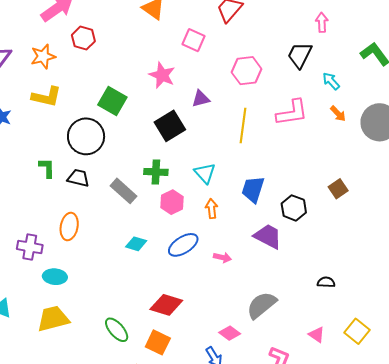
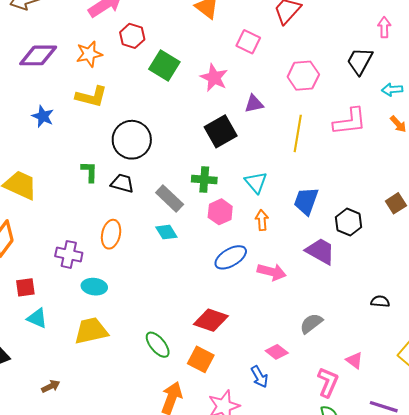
cyan arrow: (331, 81) -> (392, 90), turned -54
green square: (112, 101) -> (164, 65), moved
cyan diamond: (136, 244) -> (166, 232), moved, turned 40
pink arrow: (222, 257) -> (272, 272), size x1.5
gray semicircle: (261, 305) -> (311, 323), size x0.7
pink triangle: (317, 335) -> (354, 360), moved

